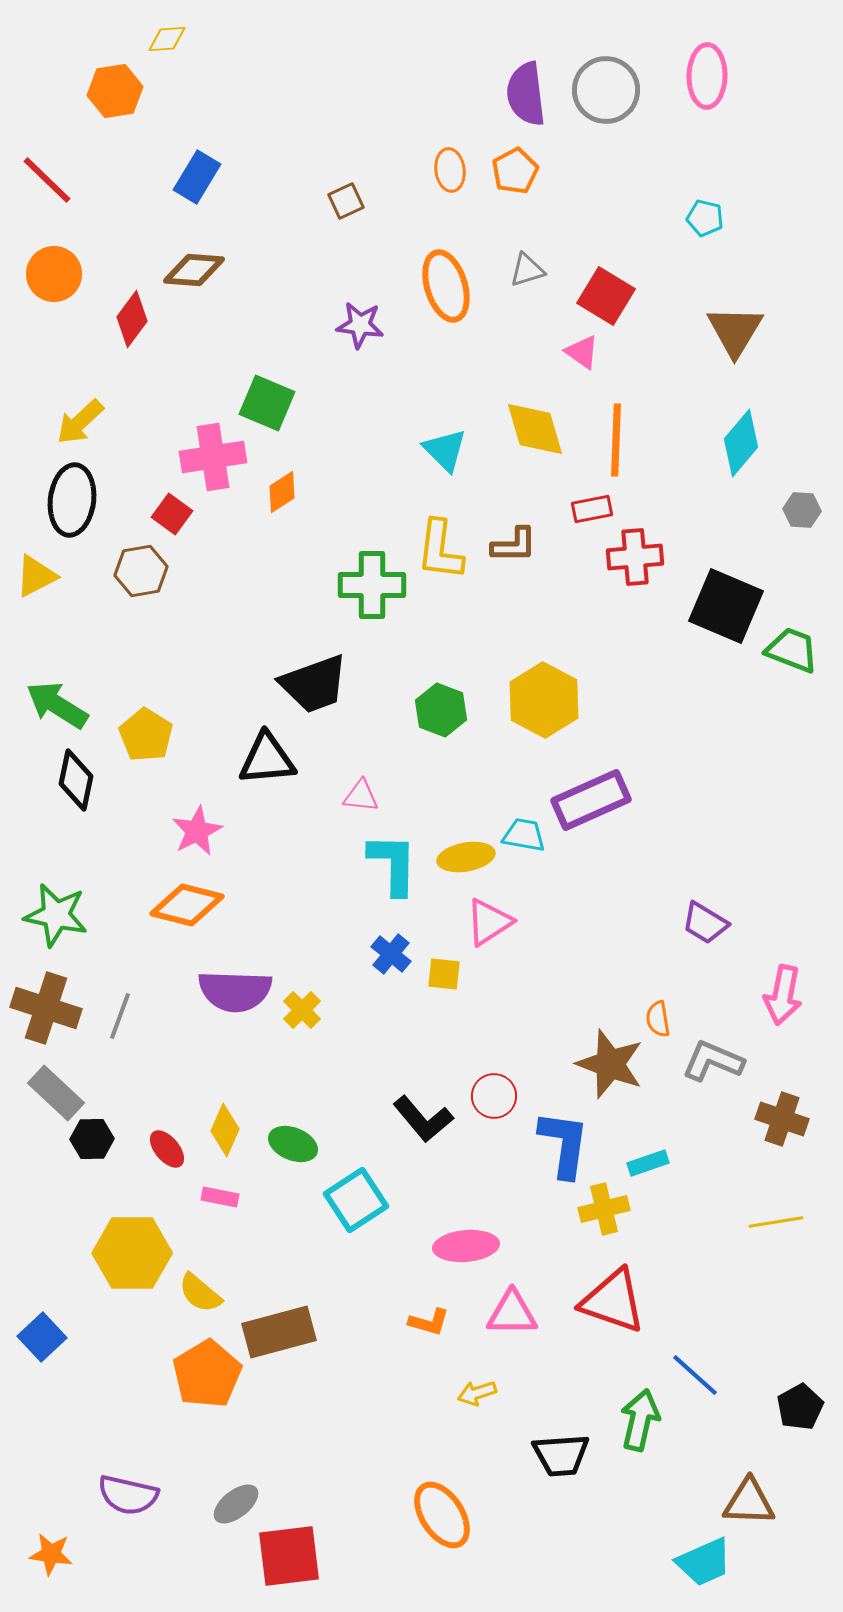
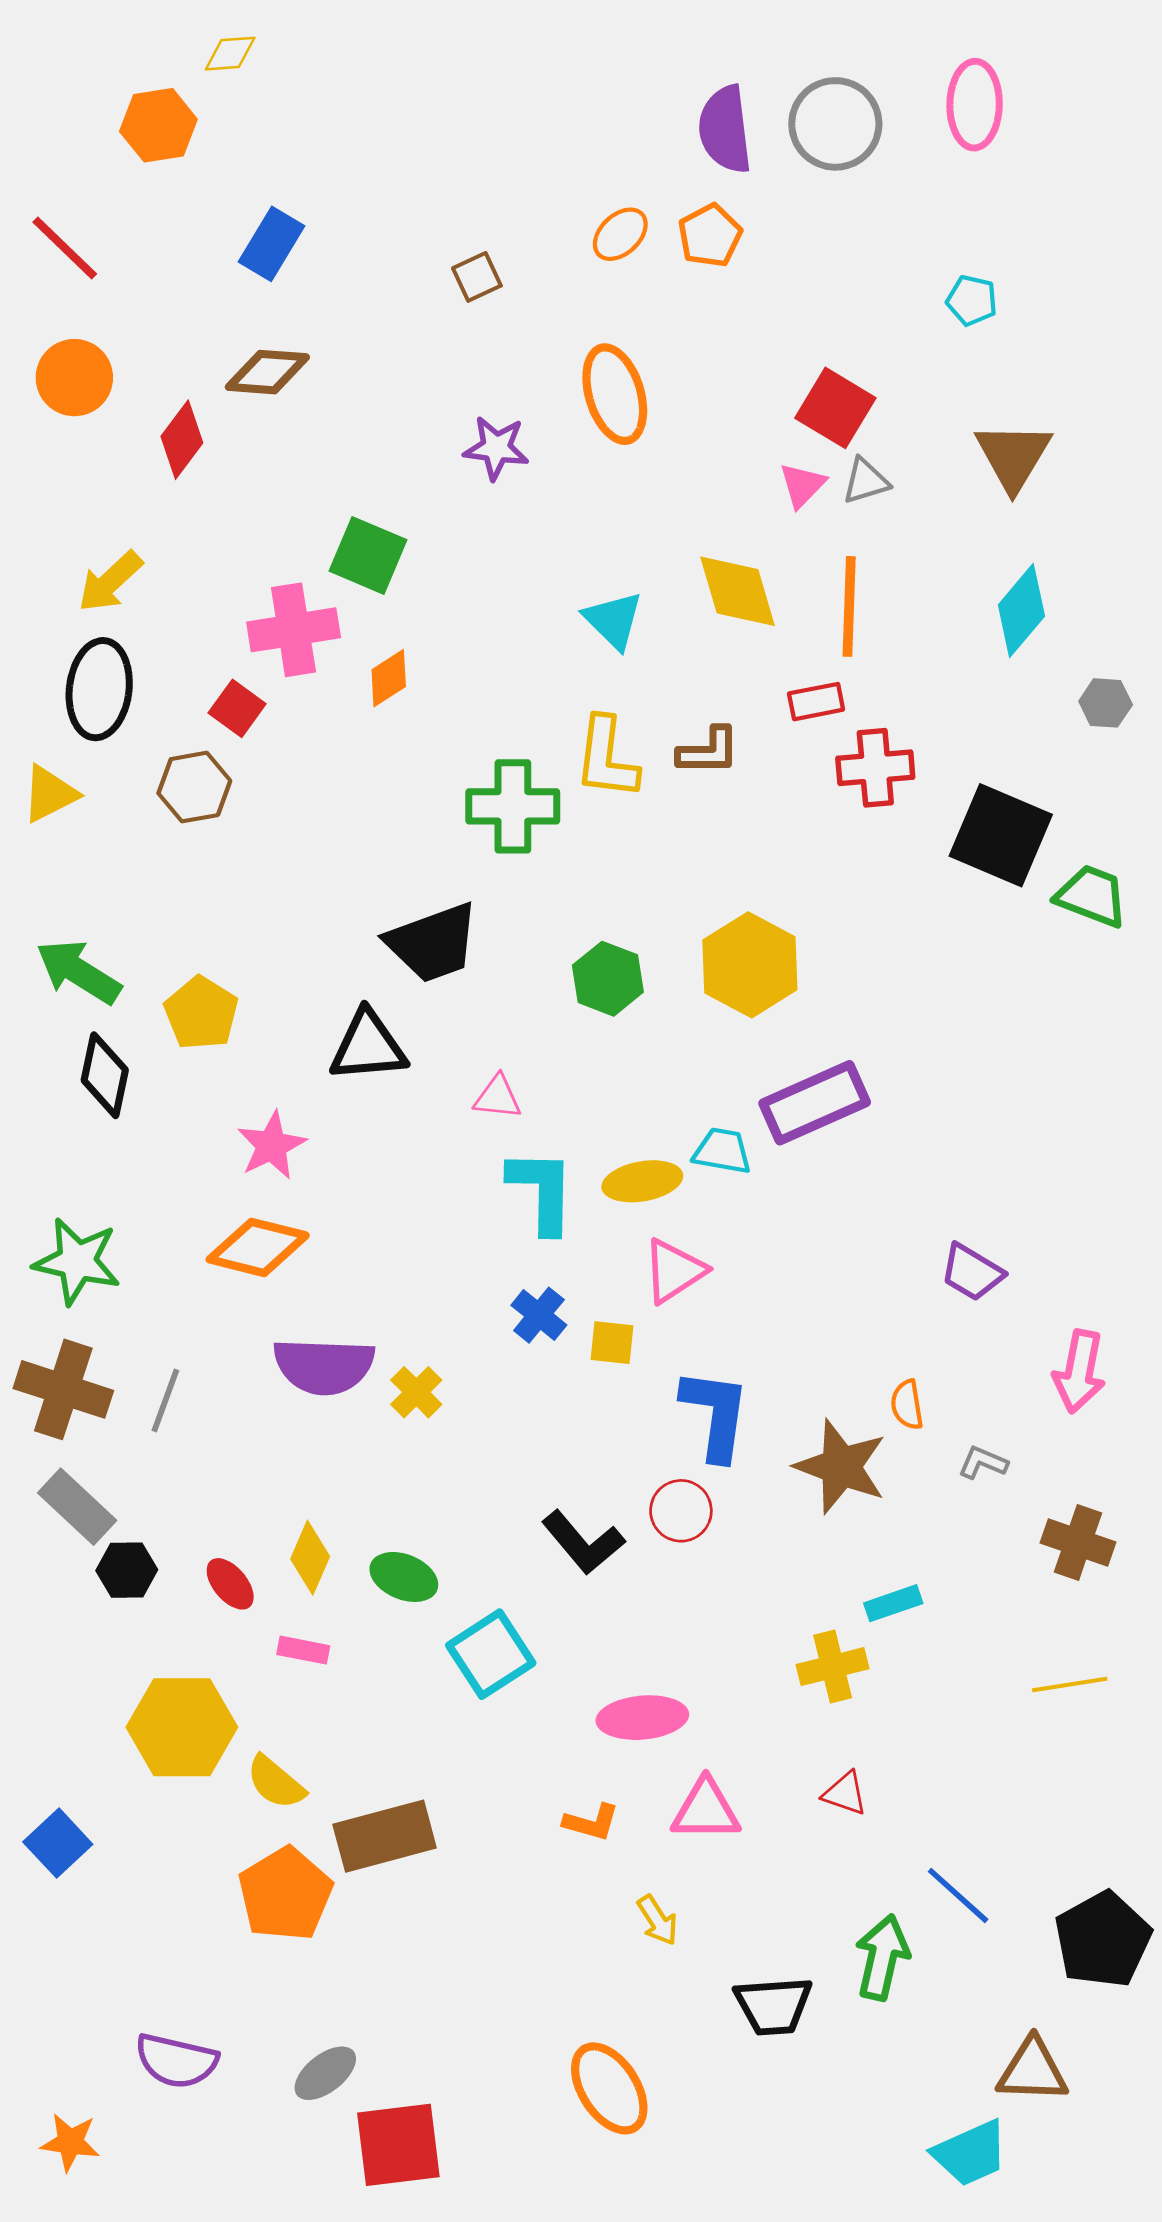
orange ellipse: (450, 170) -> (620, 234), turned 54
gray triangle: (527, 270) -> (866, 481), moved
pink triangle: (582, 352) -> (802, 485), turned 39
gray L-shape: (713, 1061) -> (983, 1463), size x0.6
blue L-shape: (564, 1144) -> (715, 1414), moved
red triangle: (613, 1301) -> (845, 1793), size x0.5
yellow arrow: (477, 1393) -> (658, 1920), turned -105
black pentagon: (800, 1407) -> (1103, 1940), size x1.5

